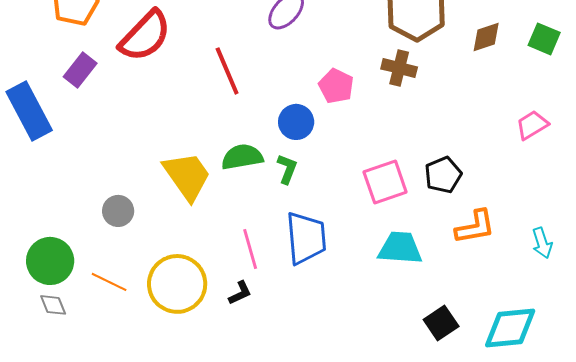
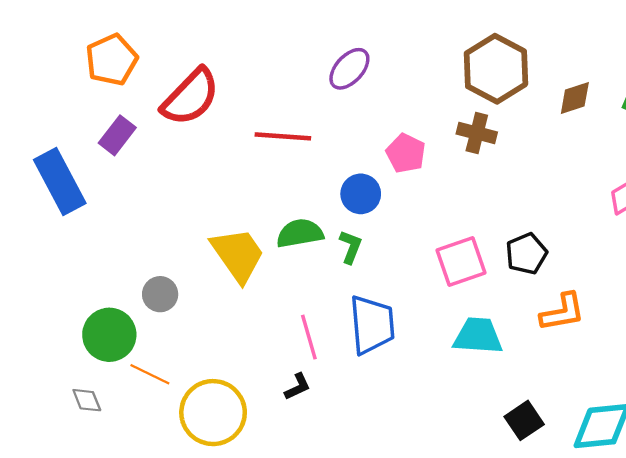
red line: (227, 71) -> (283, 136), turned -63
green circle: (50, 261) -> (109, 335), moved
yellow circle: (177, 284) -> (213, 413), moved

